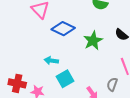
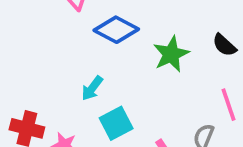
cyan arrow: (51, 61) -> (92, 88), turned -64

